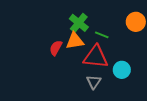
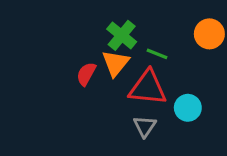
orange triangle: (75, 41) -> (115, 63), turned -42

